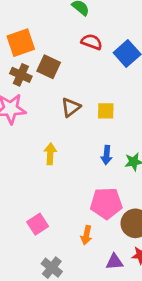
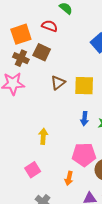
red semicircle: (92, 42) -> (50, 26), moved
yellow square: (106, 111) -> (84, 86), size x1.5
yellow arrow: (50, 154) -> (43, 136), moved

